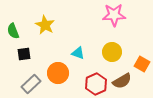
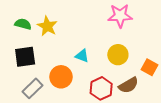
green semicircle: (13, 31) -> (23, 24), moved, turned 126
black square: (24, 54) -> (25, 57), size x1.5

